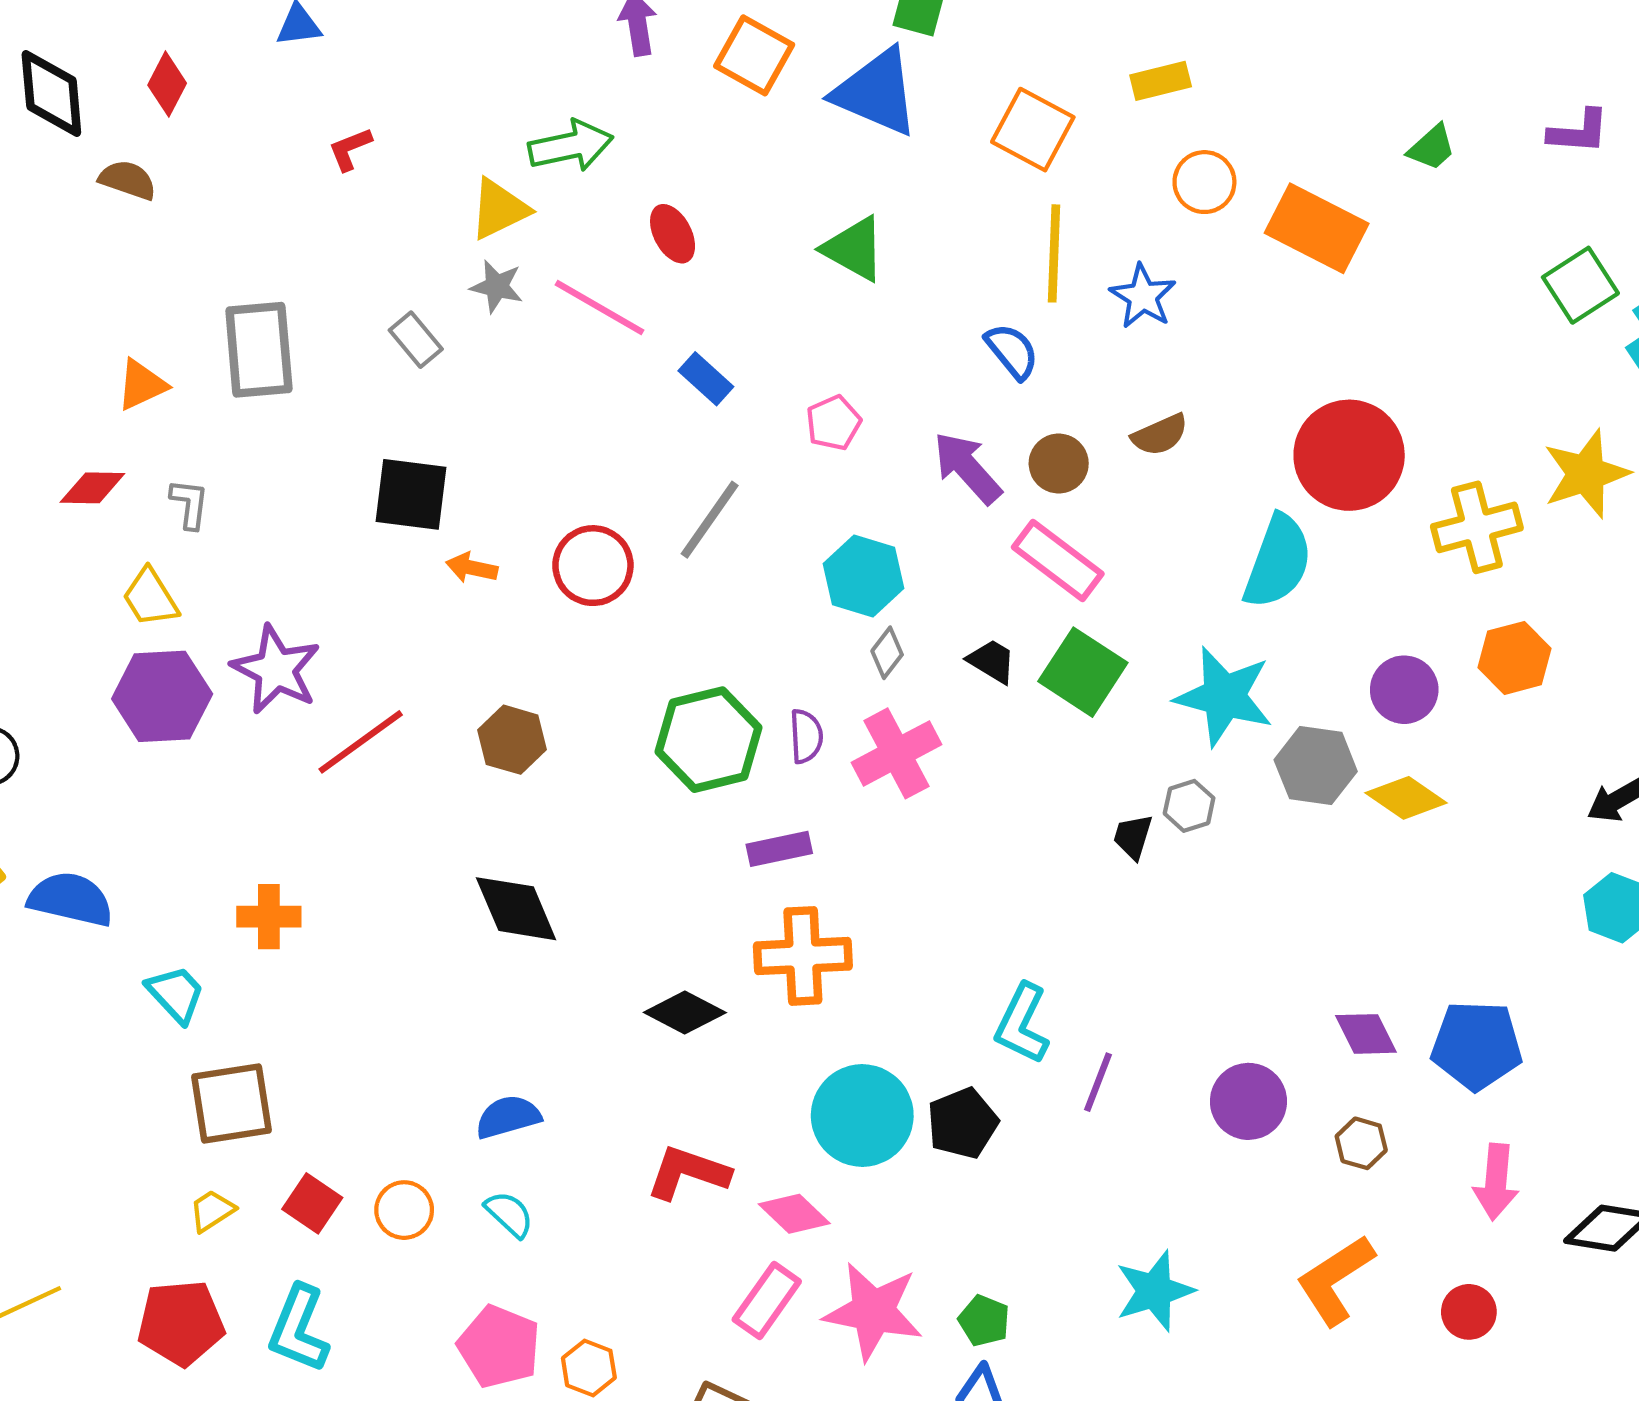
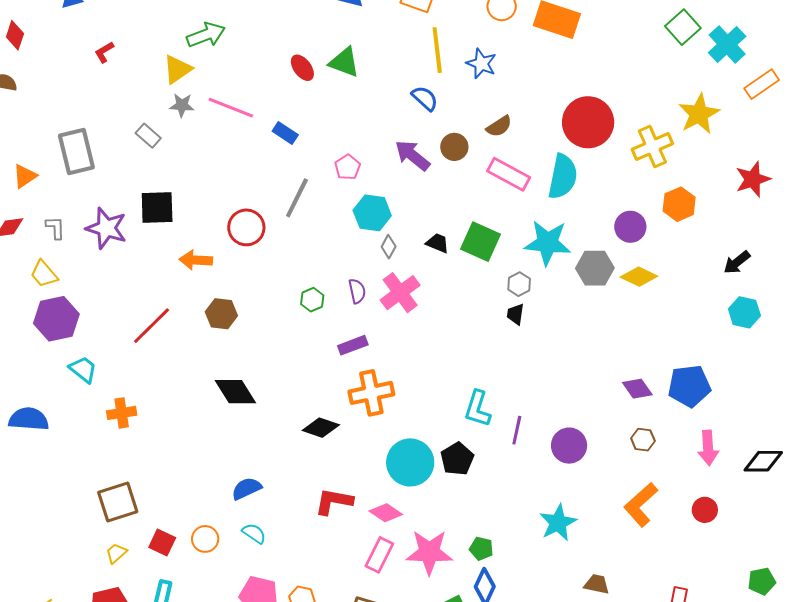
red ellipse: (673, 234) -> (302, 68), moved
pink pentagon: (833, 423) -> (348, 167), moved
pink rectangle: (1058, 561) -> (509, 174), moved
orange arrow: (472, 568) -> (196, 260), moved, size x1.4
purple star: (276, 669) -> (106, 228), moved
green hexagon: (709, 740) -> (312, 300), size x0.5
gray hexagon: (1189, 806) -> (519, 284), moved
cyan trapezoid: (176, 994) -> (83, 369), moved
purple circle: (1248, 1101) -> (569, 446), moved

